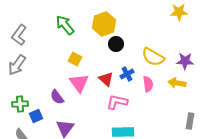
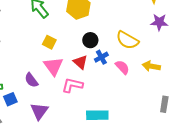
black circle: (116, 44) -> (90, 40), moved
purple star: (185, 61) -> (159, 22), moved
pink semicircle: (148, 84) -> (122, 67), turned -35
pink L-shape: (117, 102) -> (72, 85), moved

